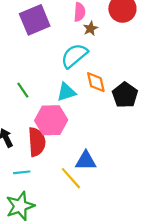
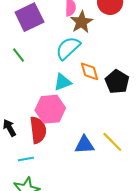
brown star: (91, 28) -> (82, 22), size x1.6
green line: (23, 90) -> (18, 55), moved
yellow line: (71, 178) -> (112, 142), moved

